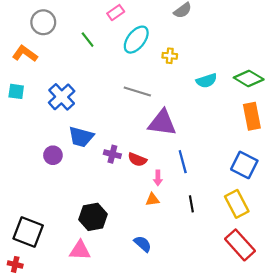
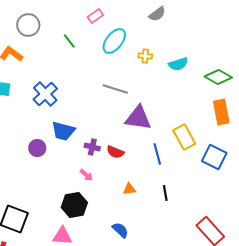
cyan semicircle: (206, 81) -> (178, 64), moved
pink arrow: (158, 178) -> (86, 175), moved, turned -48
yellow rectangle: (237, 204) -> (184, 137), moved

